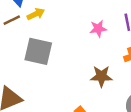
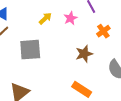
yellow arrow: (36, 14) -> (45, 18), moved

